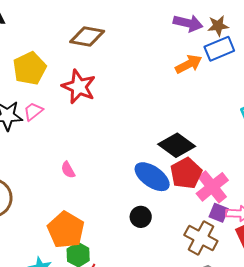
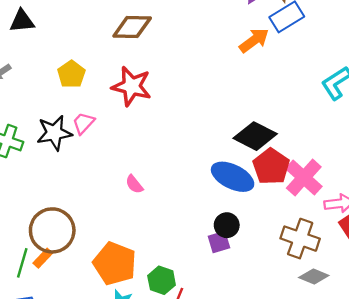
yellow pentagon: (30, 68) -> (71, 74), size x0.7
purple square: (219, 213) -> (219, 242), moved, turned -30
orange pentagon: (66, 230) -> (115, 263), moved

